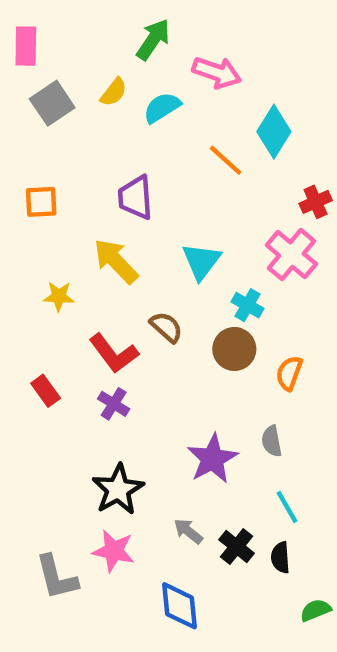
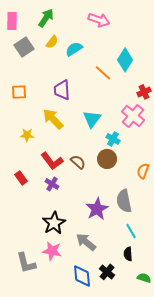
green arrow: (153, 39) -> (46, 18), moved
pink arrow: (217, 72) -> (99, 20), moved
brown semicircle: (166, 327) -> (78, 162), moved
orange semicircle: (289, 373) -> (143, 171), moved
gray semicircle: (272, 441) -> (124, 201), size x1.6
gray arrow: (188, 531) -> (86, 242), size x1.5
black cross: (237, 547) -> (107, 272), moved
green semicircle: (316, 610) -> (144, 278), turned 40

